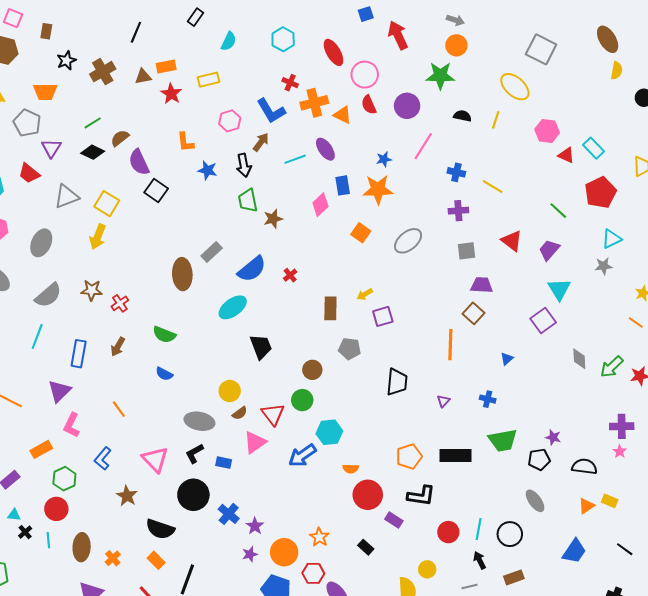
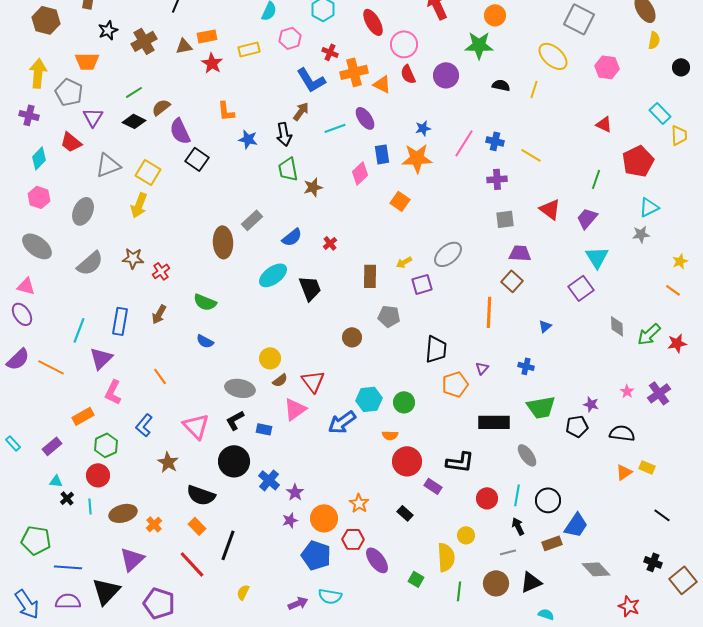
pink hexagon: (230, 121) -> (290, 38), moved
pink hexagon: (547, 131) -> (607, 67), moved
pink line: (423, 146) -> (464, 143), moved
cyan rectangle: (593, 148) -> (660, 113), moved
green line: (558, 211) -> (596, 179), turned 66
gray ellipse: (408, 241) -> (448, 254), moved
blue semicircle: (252, 269) -> (292, 237), size x0.7
cyan line: (37, 337) -> (79, 330), moved
black trapezoid: (261, 347) -> (310, 288), moved
green circle: (302, 400) -> (404, 402), moved
purple cross: (622, 426) -> (659, 393), turned -35
pink star: (620, 451) -> (627, 391), moved
orange pentagon: (409, 456) -> (455, 384), moved
gray ellipse: (535, 501) -> (527, 455), moved
brown ellipse: (82, 547) -> (123, 513), turned 72
blue trapezoid: (574, 551) -> (576, 525), moved

